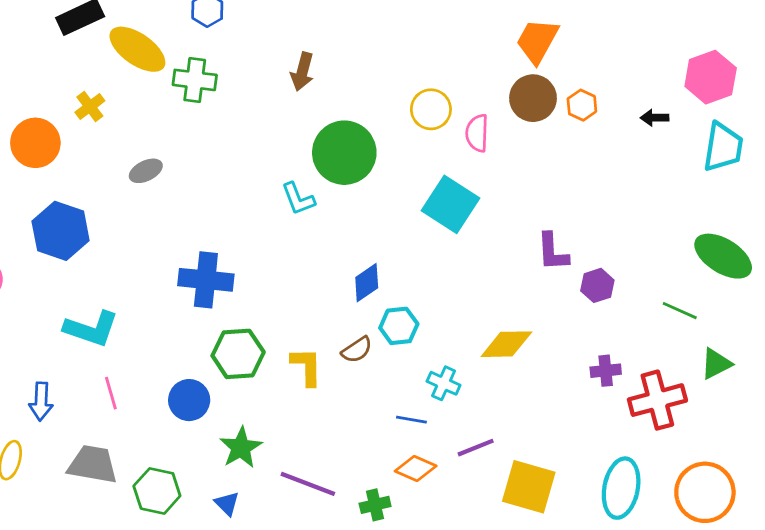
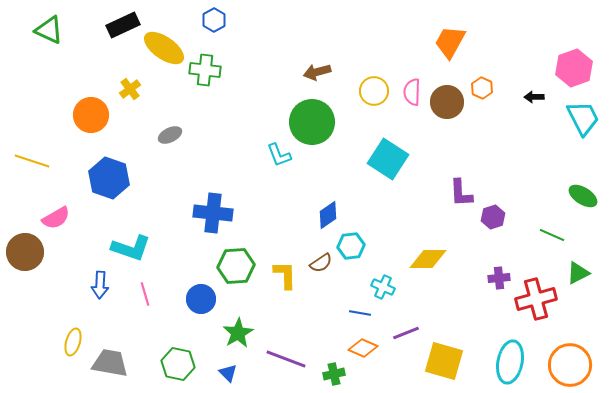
brown arrow: (302, 72) -> (317, 72), moved, turned 60
brown circle: (533, 98) -> (447, 102), moved
pink semicircle: (477, 133) -> (412, 92), moved
cyan trapezoid: (723, 147) -> (583, 118), turned -36
green ellipse: (723, 256) -> (583, 196), size x0.7
blue arrow: (41, 401) -> (100, 285), moved
gray trapezoid: (93, 464) -> (110, 363), moved

